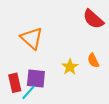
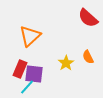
orange triangle: (32, 38) -> (30, 36), turned 35
red rectangle: (15, 83) -> (20, 69), moved, turned 36

